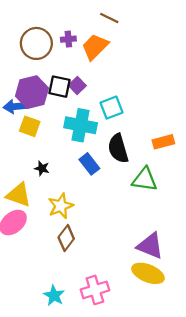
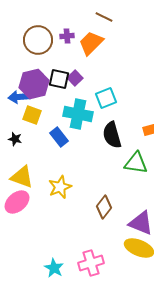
blue rectangle: (89, 164) -> (59, 137), moved
black star: (42, 168) -> (15, 139), moved
brown diamond: (66, 238) -> (104, 207), moved

